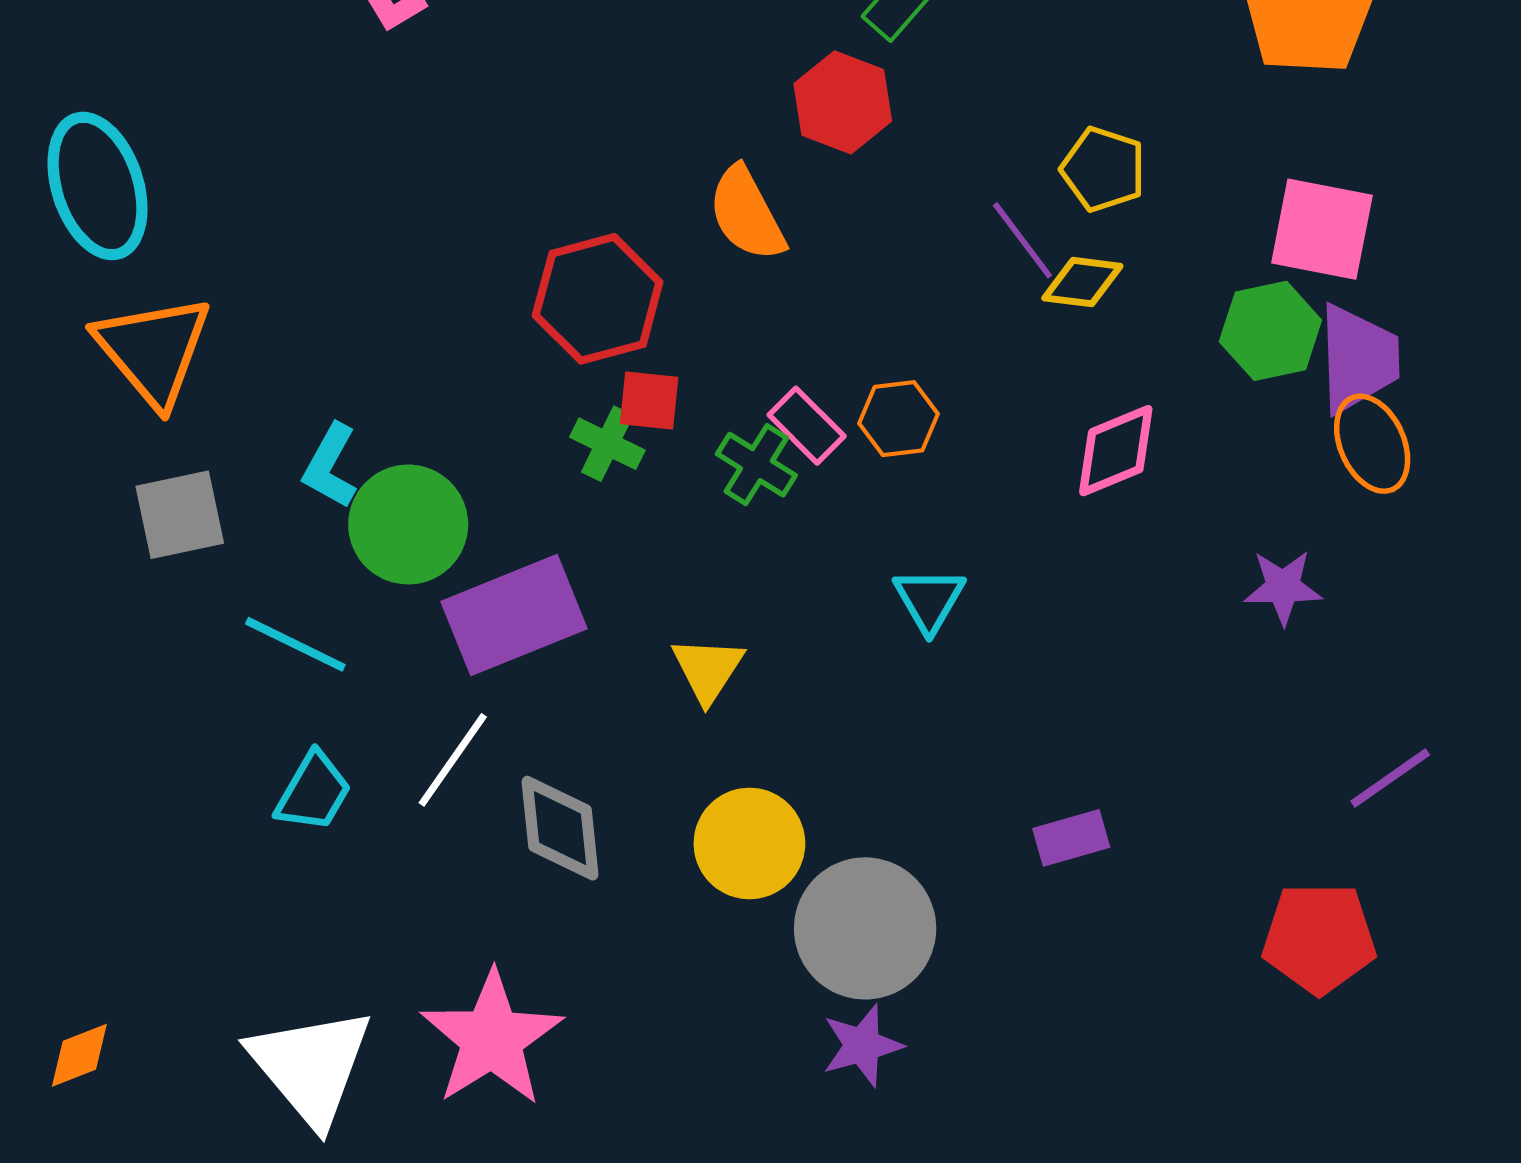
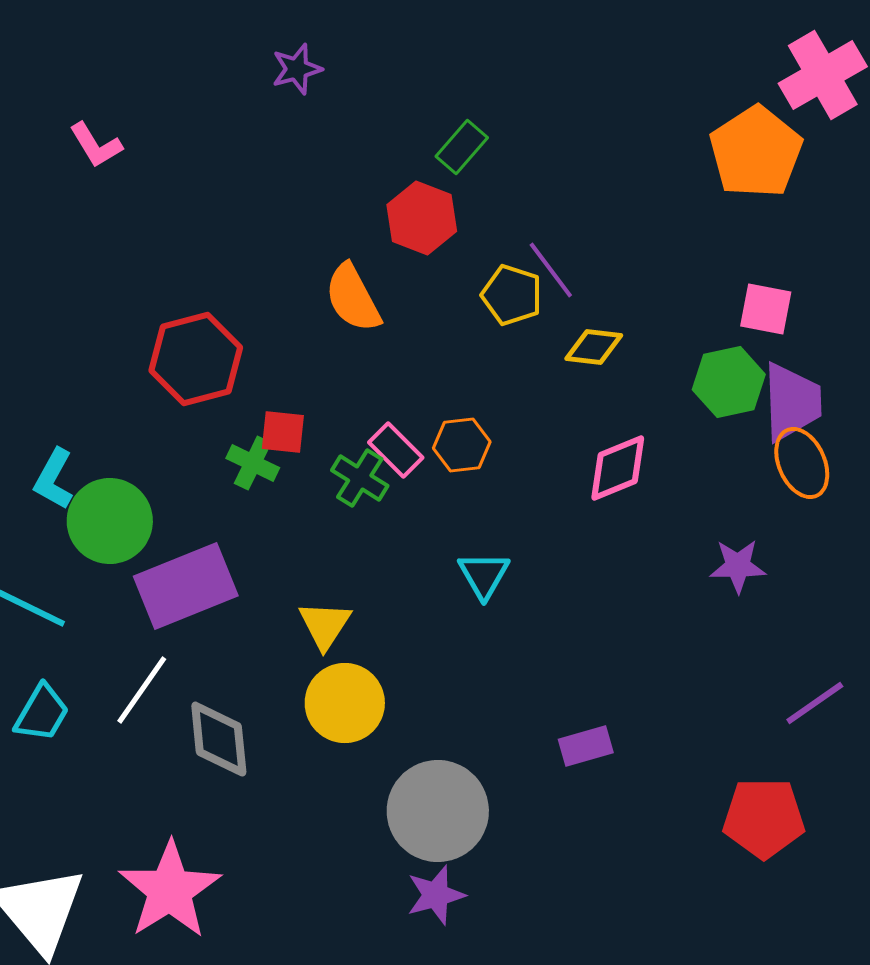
yellow pentagon: (1103, 169) -> (512, 295), moved
pink square: (1322, 229) -> (766, 309), size x0.7
purple line: (1022, 240) -> (551, 270), moved
red hexagon: (598, 299) -> (196, 359), moved
yellow circle: (749, 843) -> (345, 703), moved

